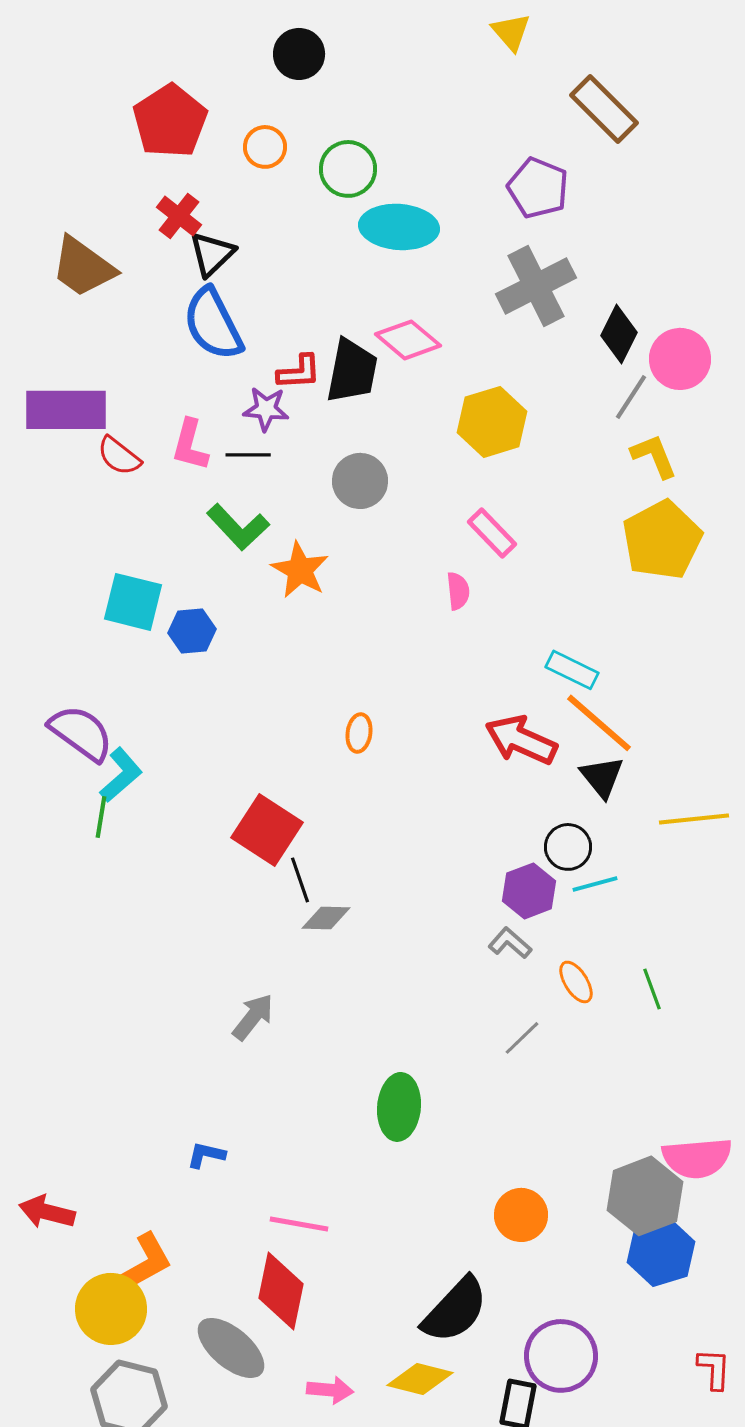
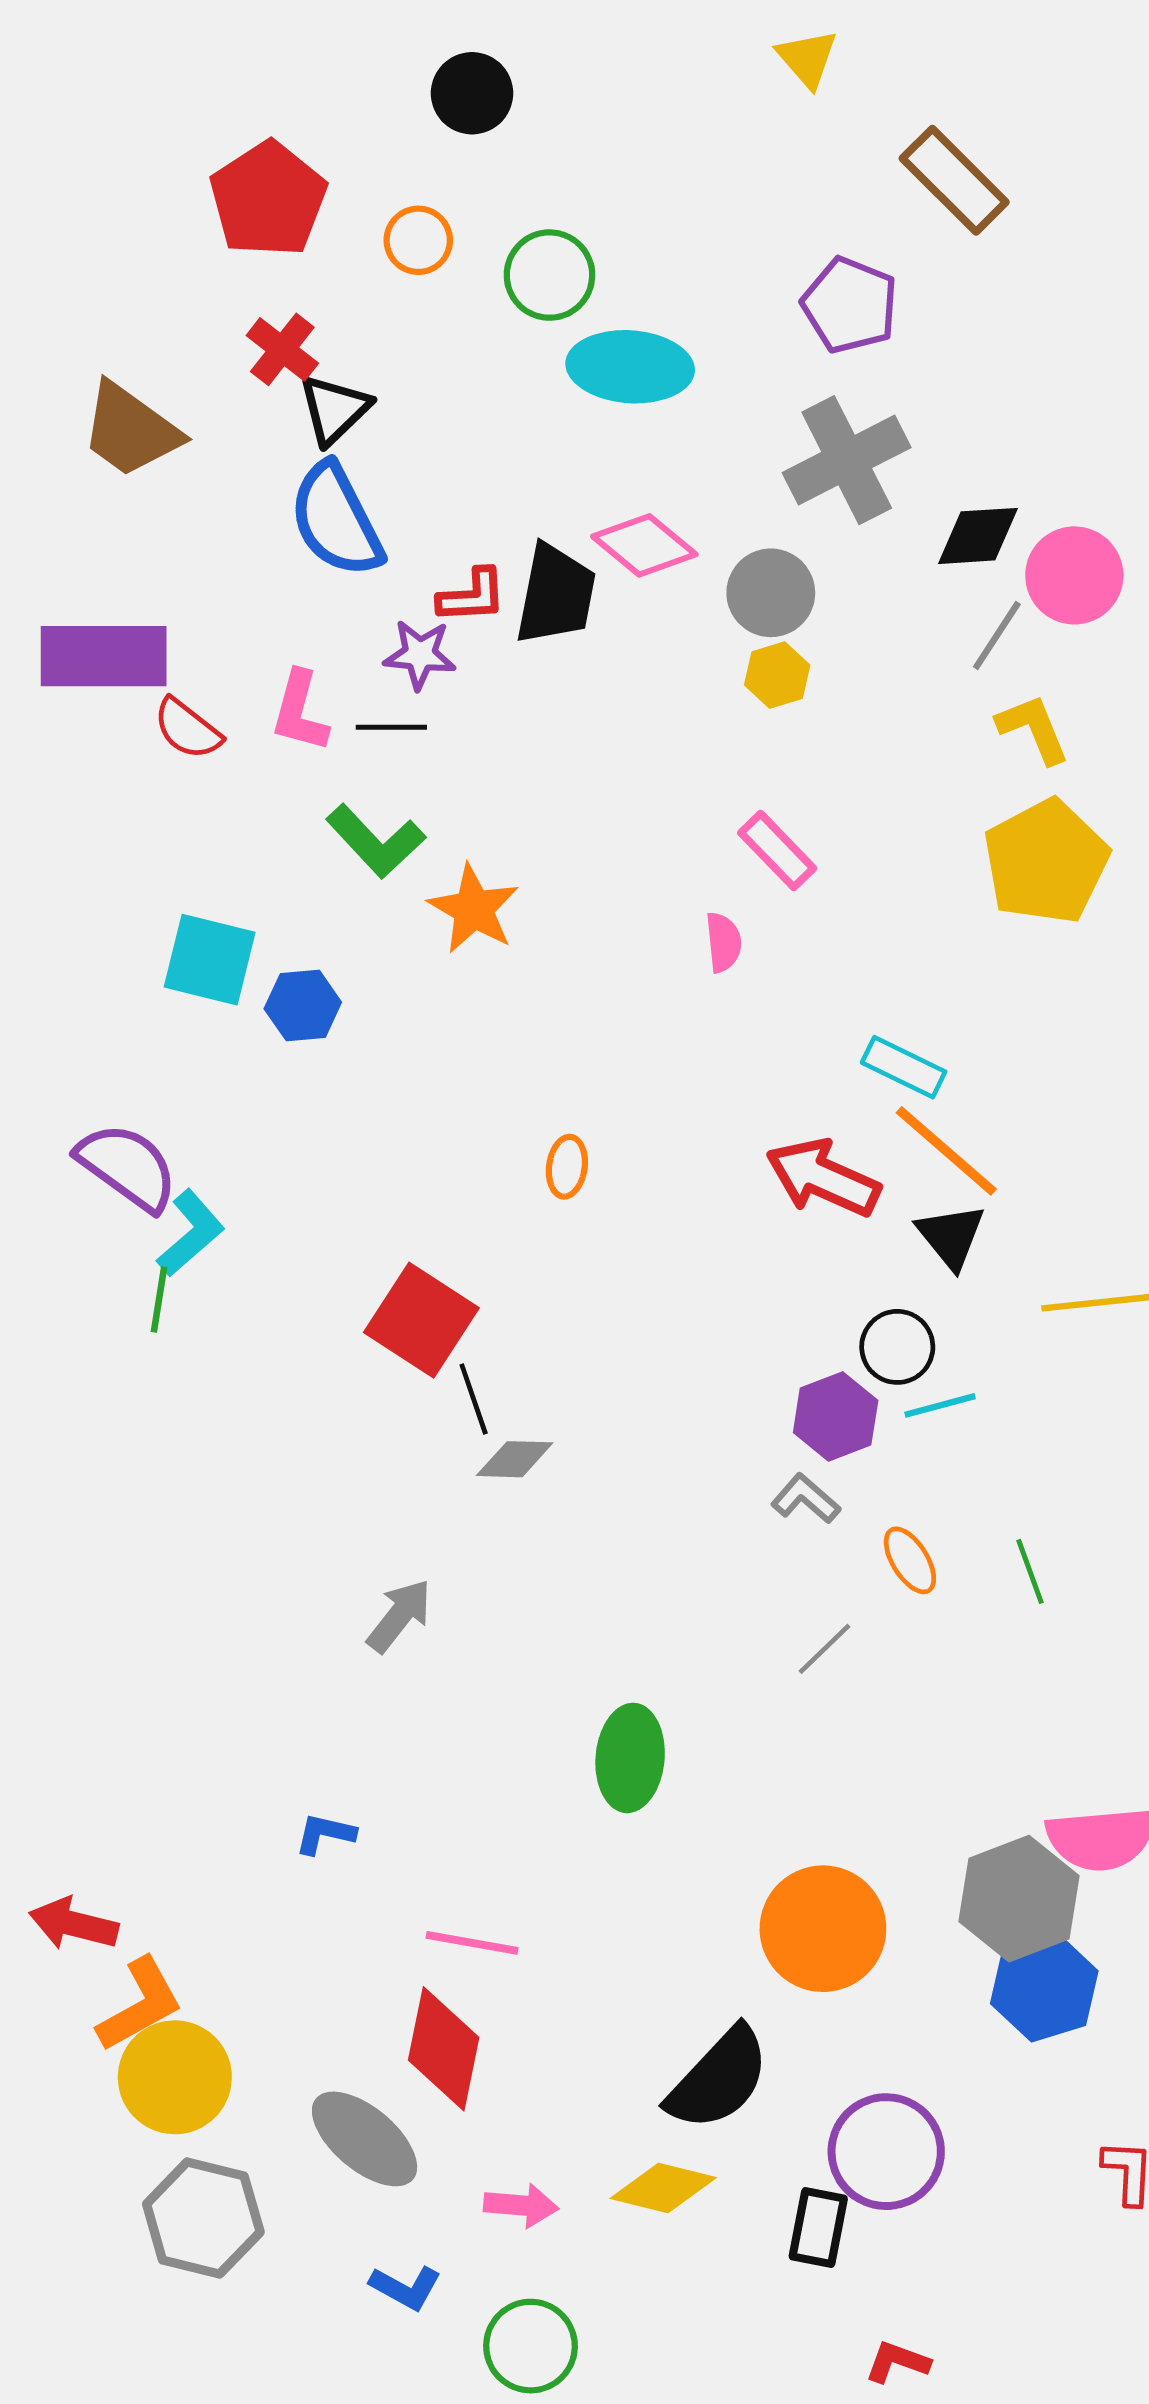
black diamond: (619, 334) -> (978, 536), turned 60
yellow hexagon: (492, 422) -> (777, 675), size x0.6
gray circle: (360, 481) -> (771, 593), moved
orange circle: (521, 1215) -> (823, 1929), size x1.5
orange L-shape: (145, 1263) -> (140, 2005), moved

